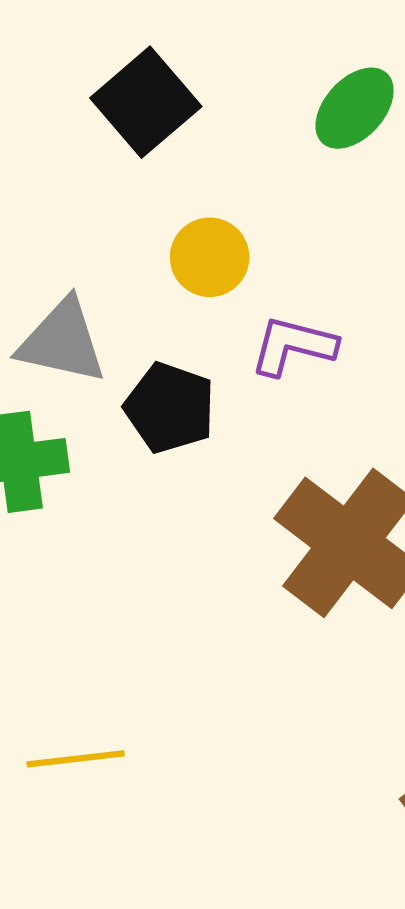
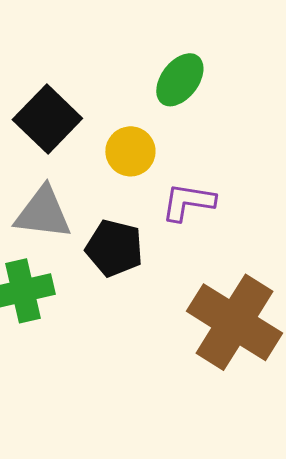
black square: (146, 102) -> (47, 119), moved
green ellipse: (355, 108) -> (180, 80), moved

